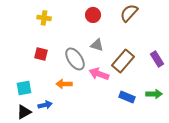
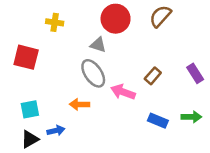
red circle: (93, 15) -> (116, 19), size x1.5
gray triangle: (97, 45) -> (98, 45), moved
red square: (41, 54) -> (26, 57), moved, size x1.5
brown rectangle: (123, 61) -> (153, 76), size x0.6

